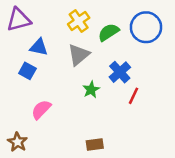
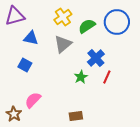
blue square: (27, 71) -> (25, 65), moved
green star: (91, 90) -> (81, 77), moved
pink semicircle: (41, 110) -> (33, 100), moved

